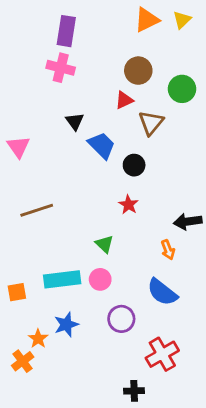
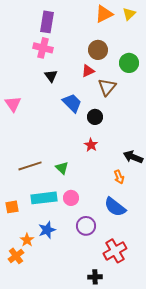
black triangle: (75, 121) -> (51, 76), moved
brown line: (37, 210) -> (30, 166), moved
black arrow: (188, 222) -> (133, 157), turned 30
green triangle: (104, 244) -> (62, 168), moved

